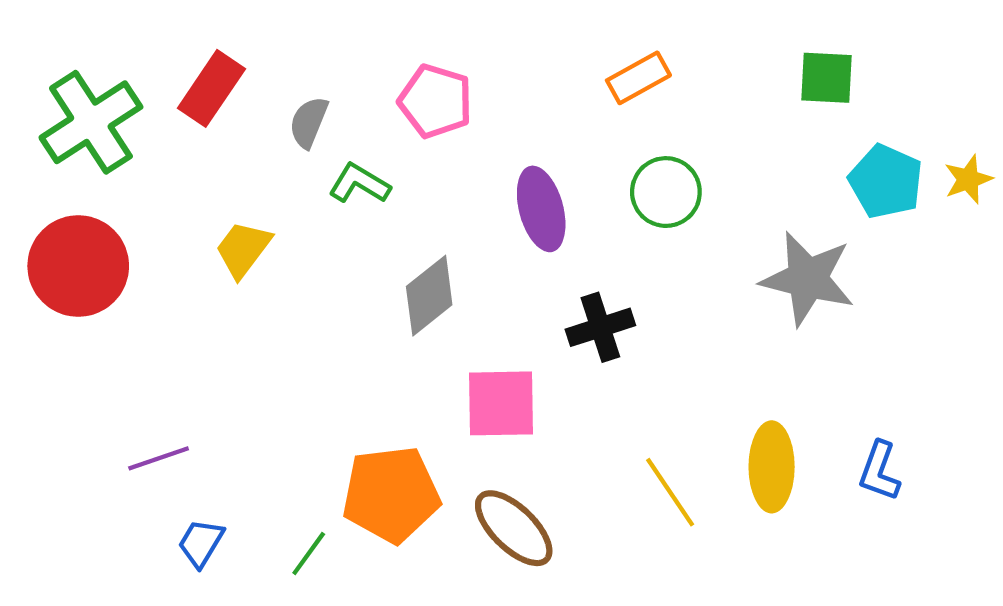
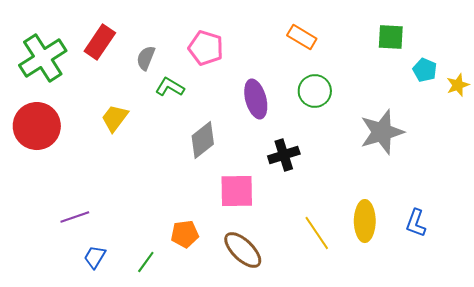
orange rectangle: (638, 78) -> (302, 37), turned 60
cyan pentagon: (886, 181) -> (425, 70), moved, size x0.7
gray star: (808, 279) -> (382, 132), turned -30
orange pentagon: (391, 494) -> (185, 234), size x0.6

